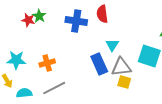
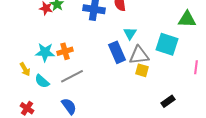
cyan star: (16, 60) -> (45, 52), moved
cyan semicircle: (24, 93) -> (42, 81), turned -133

